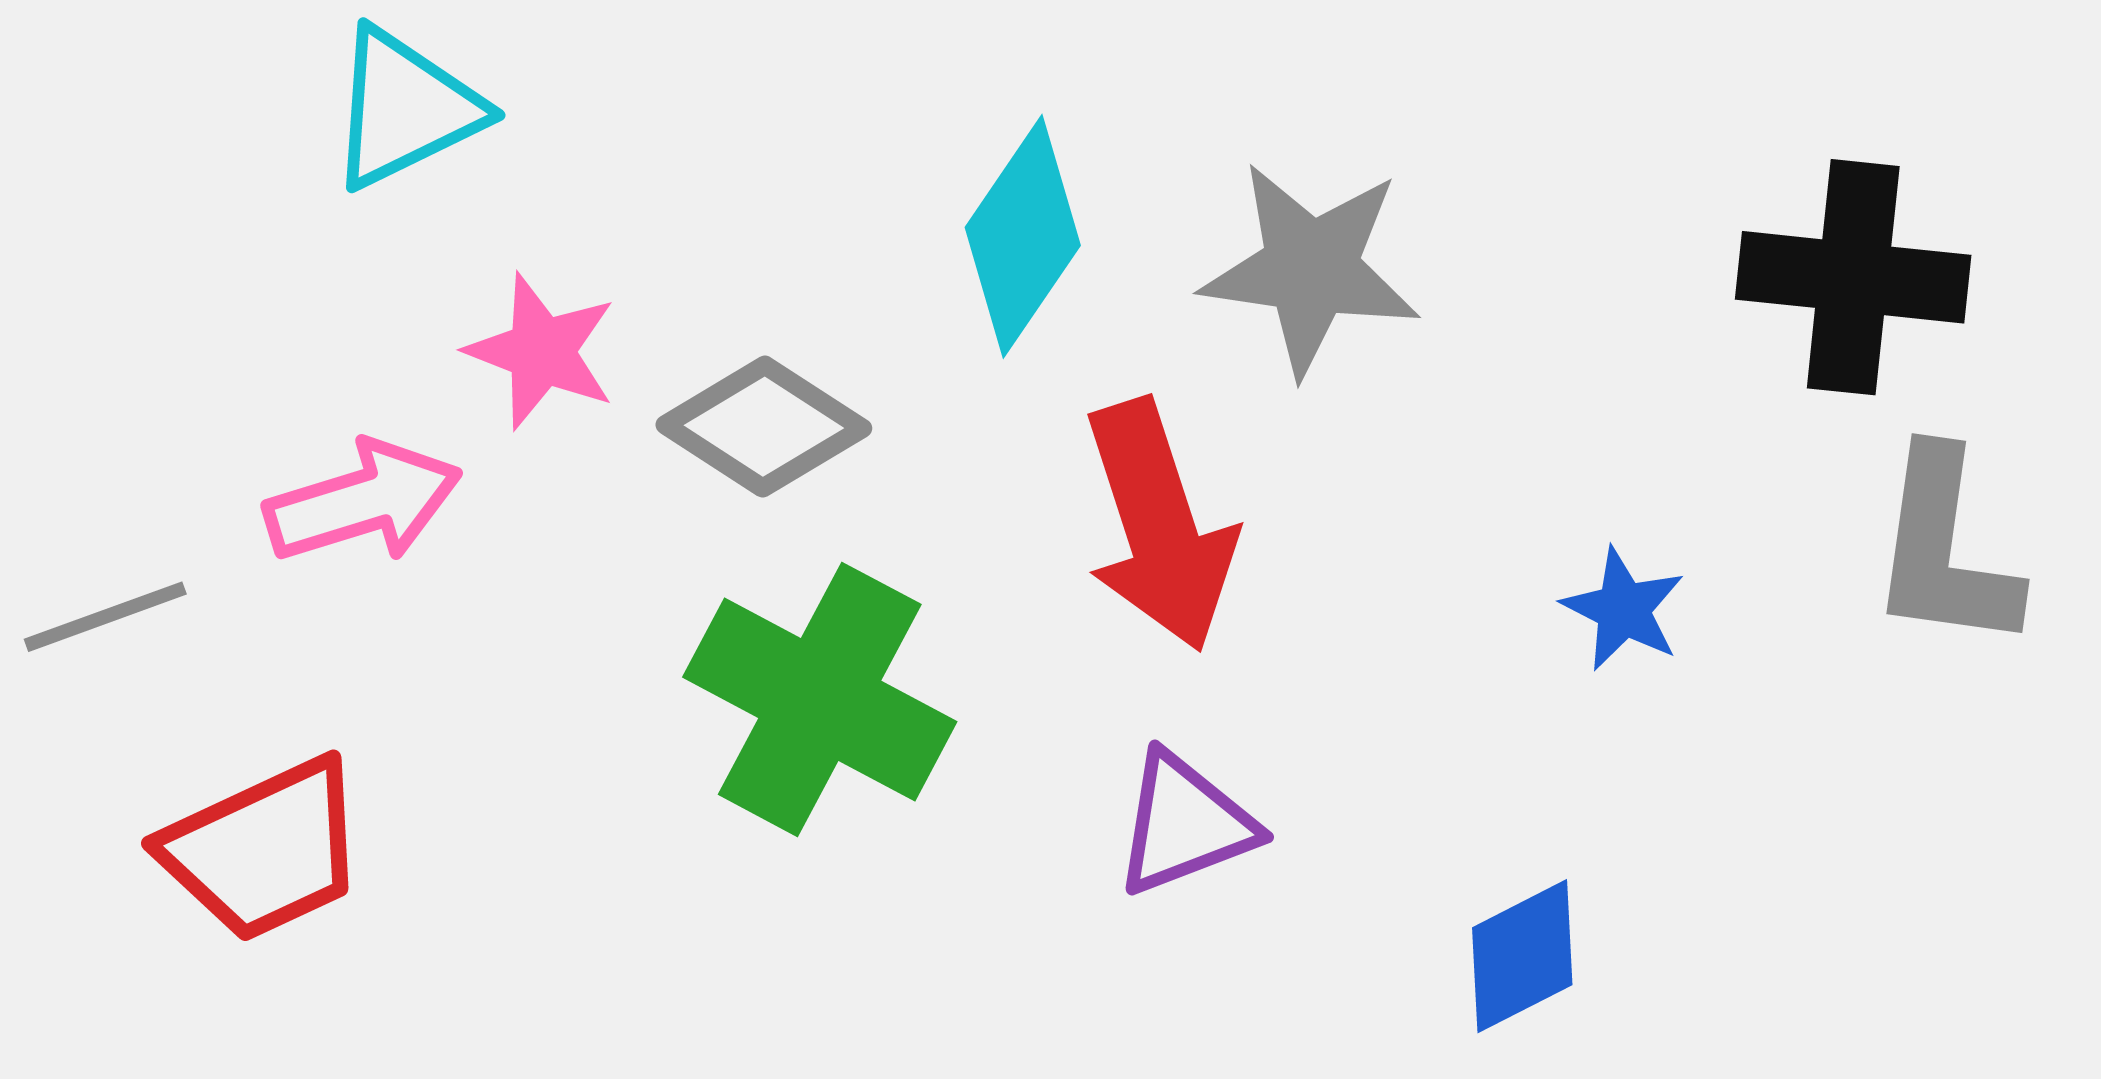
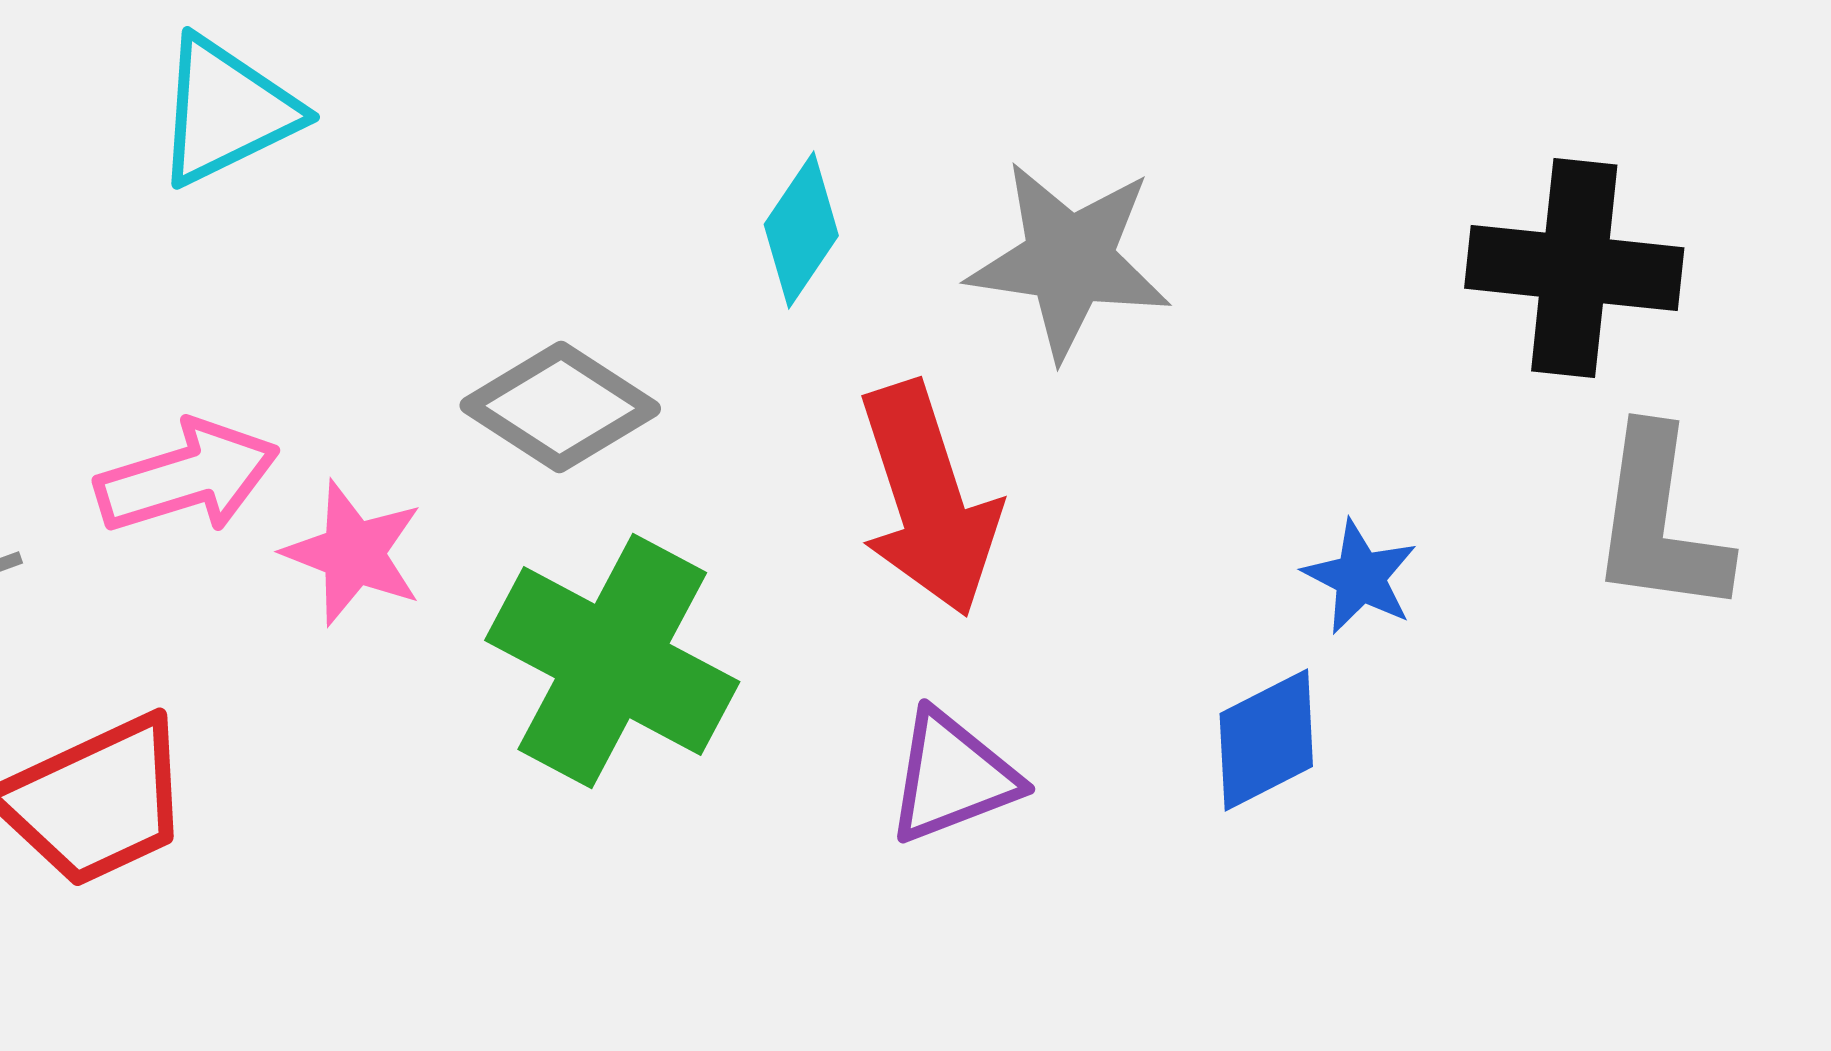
cyan diamond: (1023, 236) -> (801, 230), size x0.7
pink star: (541, 351) -> (353, 553), moved
blue diamond: (1522, 956) -> (1266, 740), moved

